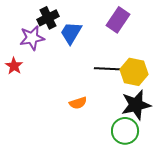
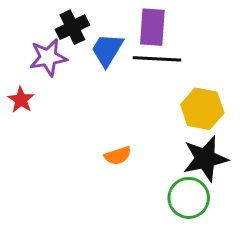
purple rectangle: (118, 20) -> (152, 27), moved, turned -30
black line: (110, 69) -> (157, 59), moved

